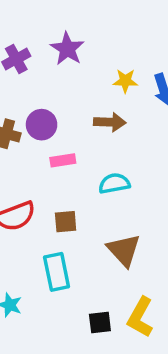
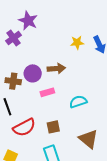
purple star: (67, 49) -> (28, 21), moved
brown arrow: (110, 122) -> (56, 68), moved

